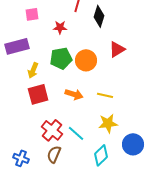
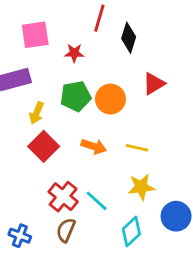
pink square: (32, 14) -> (35, 35), size x1.5
red square: (38, 94) -> (44, 146), turned -30

